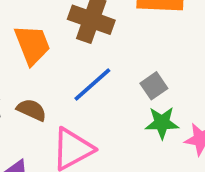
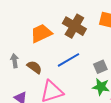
orange trapezoid: (32, 45) -> (41, 33), turned -105

